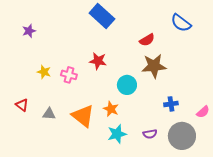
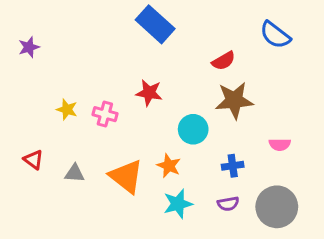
purple star: (29, 31) -> (29, 47), moved
blue cross: (171, 104) -> (233, 166), moved
pink semicircle: (203, 112) -> (280, 144), moved, turned 40

